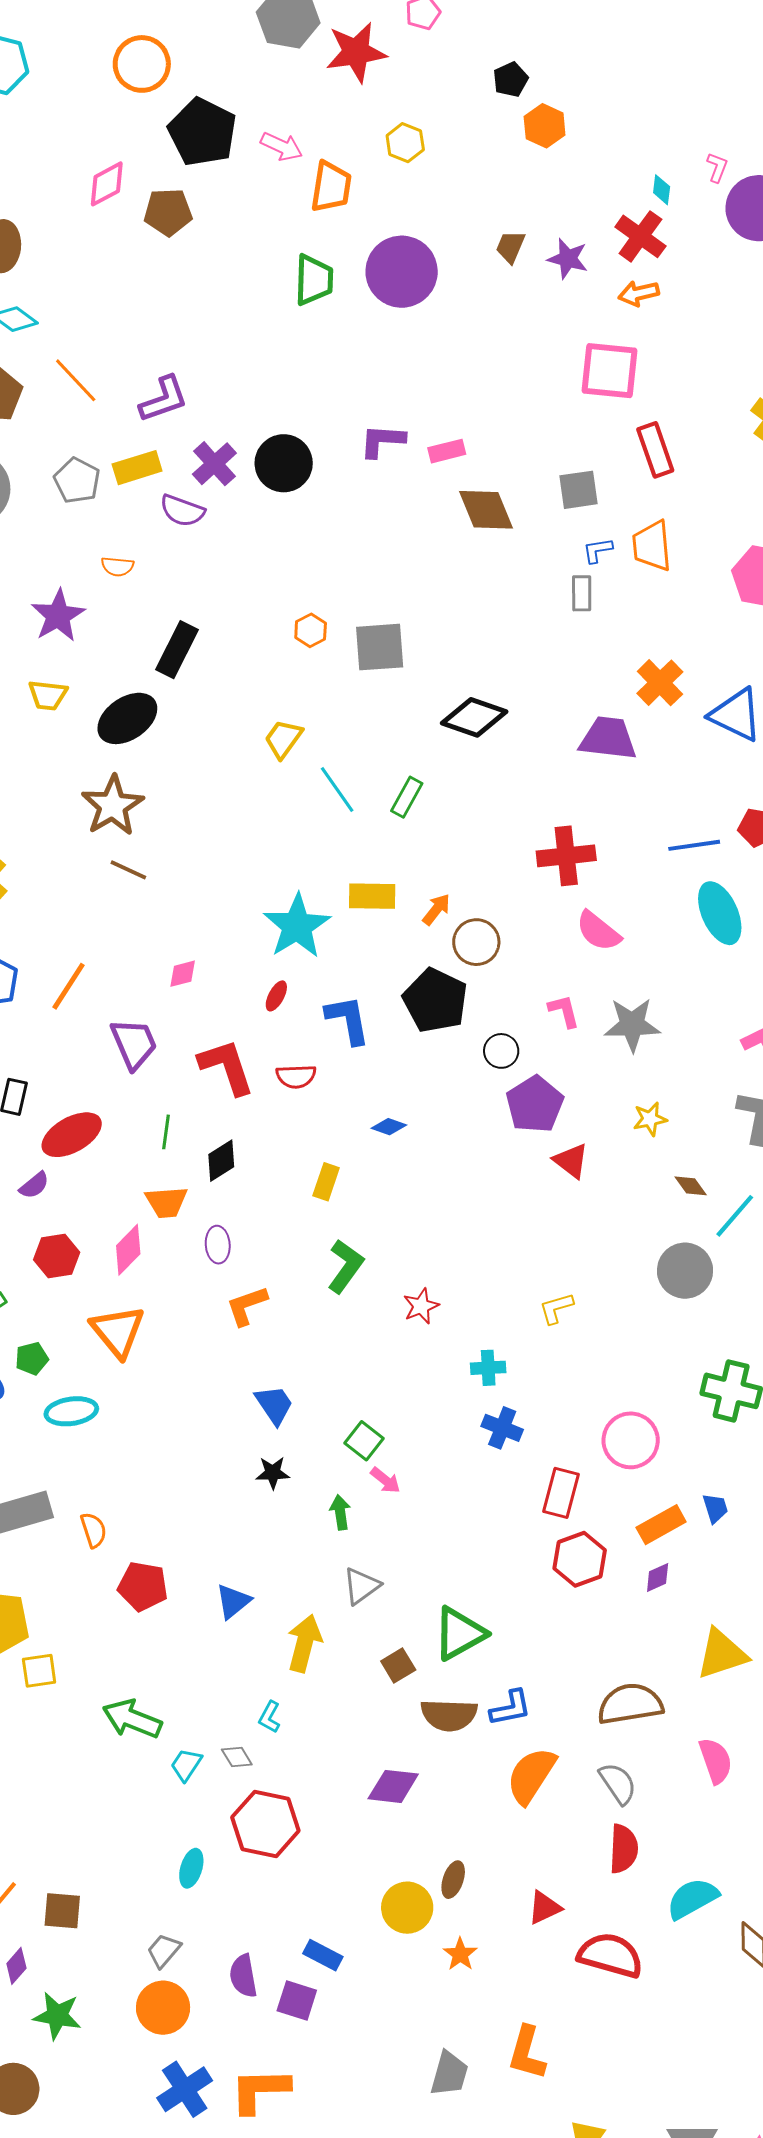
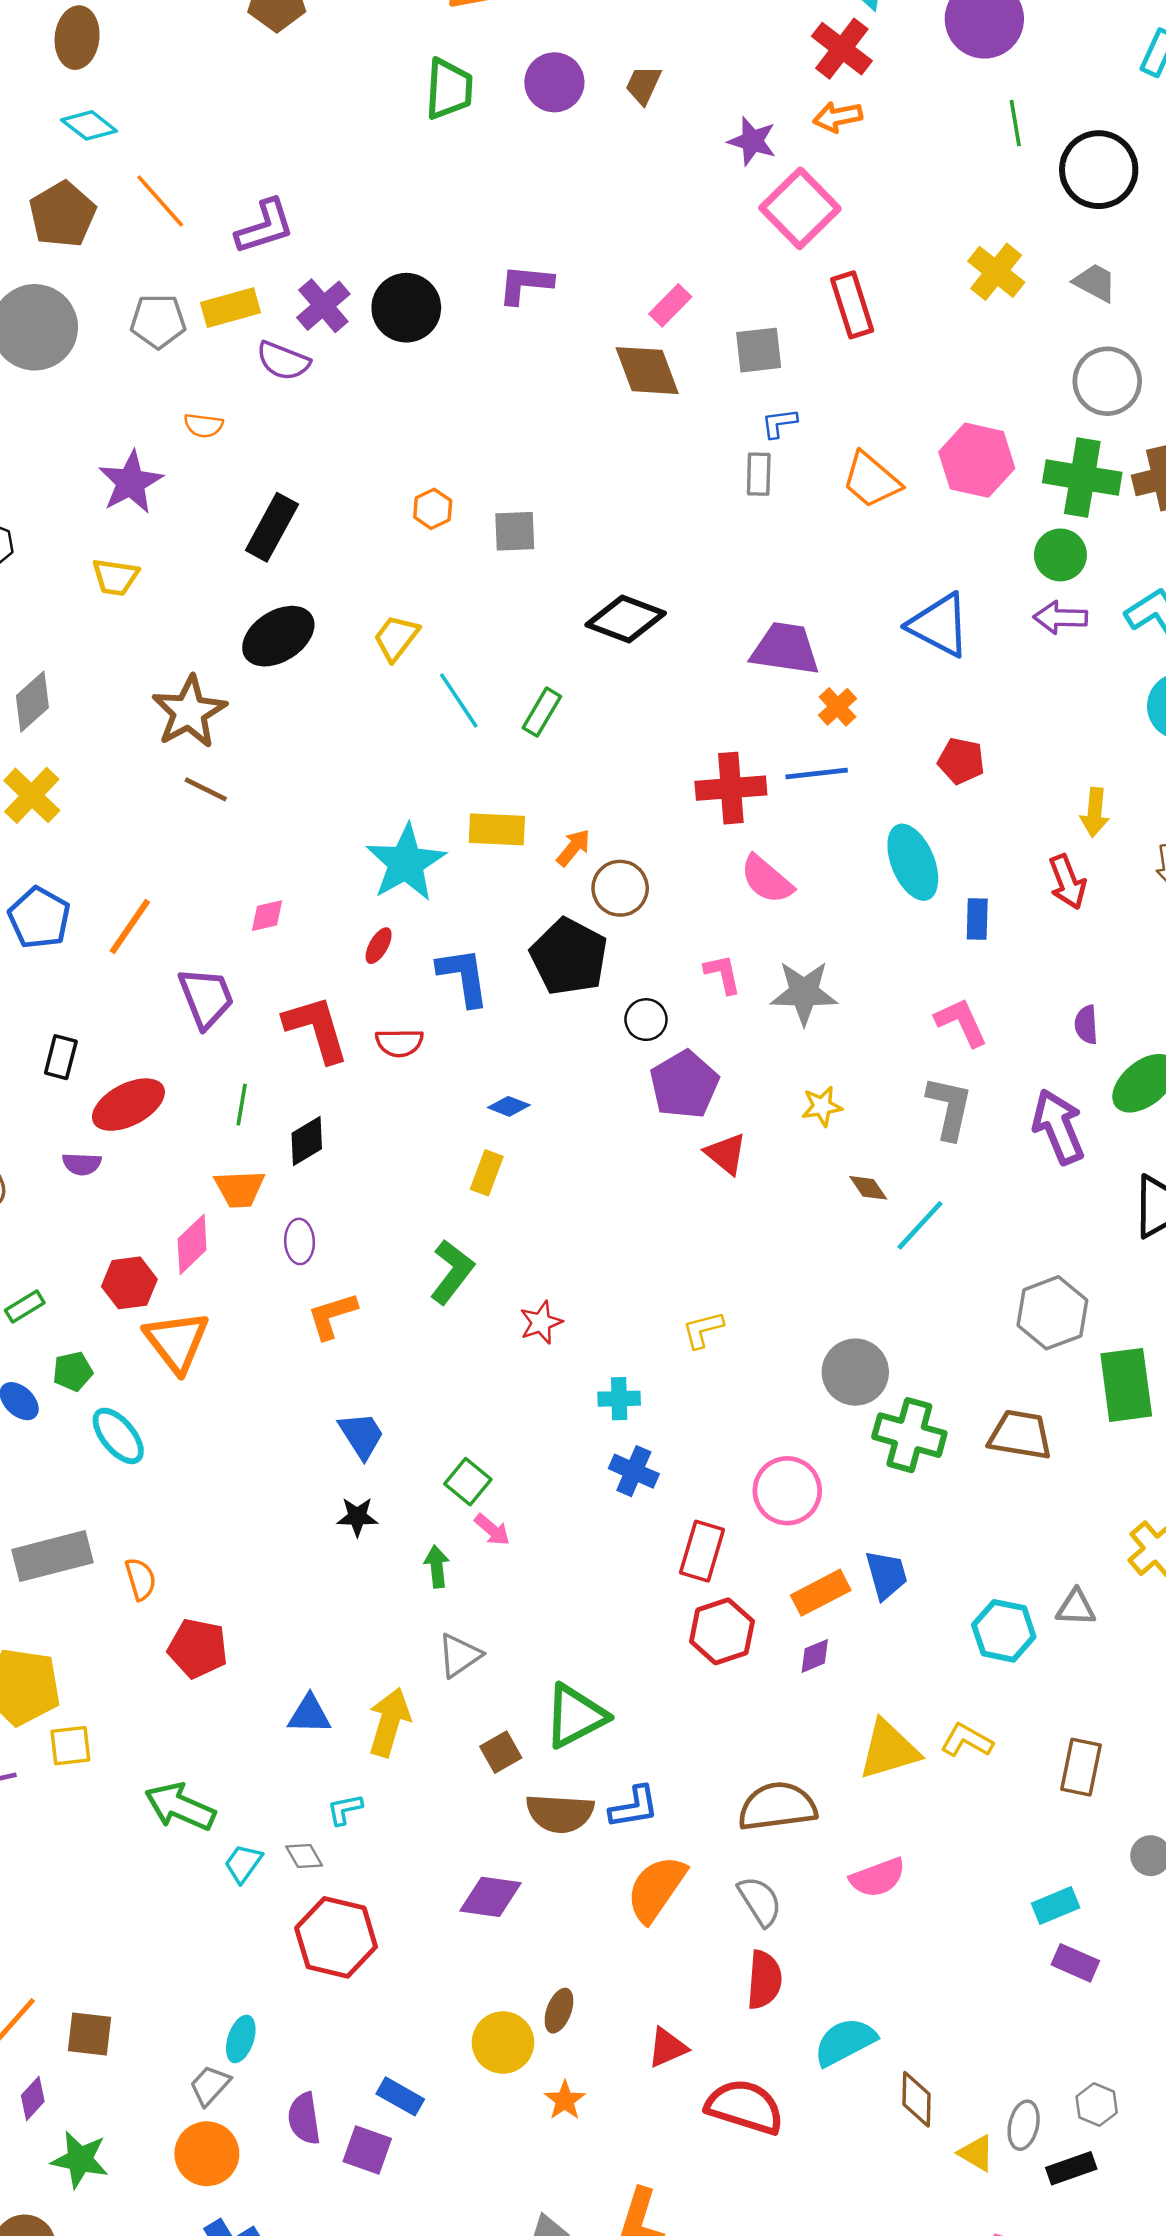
brown trapezoid: (510, 247) -> (643, 85), moved
purple star: (568, 259) -> (752, 141), moved
purple circle: (402, 272) -> (554, 82), size x0.7
pink square: (609, 371) -> (800, 208), turned 38
pink rectangle: (447, 451) -> (670, 305), moved, turned -33
gray pentagon: (77, 481) -> (158, 321), turned -30
orange trapezoid: (652, 546) -> (871, 480), moved, turned -46
gray square: (380, 647) -> (515, 531), size x0.7
orange cross: (660, 683) -> (837, 707), moved, size x0.7
black ellipse: (127, 718) -> (278, 636), moved
blue line: (694, 845) -> (817, 773), moved
yellow rectangle: (326, 1182) -> (487, 1173), moved
purple semicircle: (34, 1185) -> (82, 1164), turned 40
red hexagon: (57, 1256) -> (129, 1283), moved
gray circle: (685, 1271) -> (855, 1372), moved
cyan ellipse: (71, 1411) -> (118, 1436), turned 57
blue trapezoid: (715, 1508) -> (886, 1575), size x1.4
blue triangle: (233, 1601) -> (309, 1714), moved, turned 39
cyan L-shape: (270, 1717) -> (345, 1809), turned 48
pink semicircle: (716, 1761) -> (878, 1878), turned 87
cyan ellipse: (191, 1868) -> (241, 2039), moved

